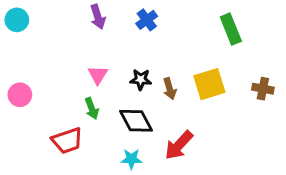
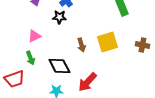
pink triangle: (98, 75) -> (34, 36), turned 32
black star: (141, 79) -> (59, 17), moved

